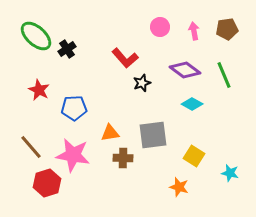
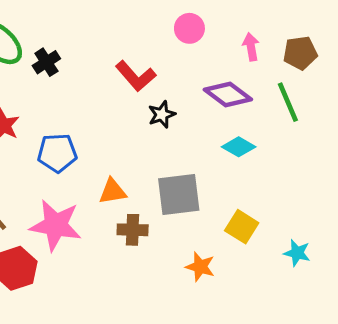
brown pentagon: (227, 29) -> (300, 53), moved
pink arrow: (194, 31) -> (251, 47), moved
orange star: (179, 187) -> (200, 267), moved

